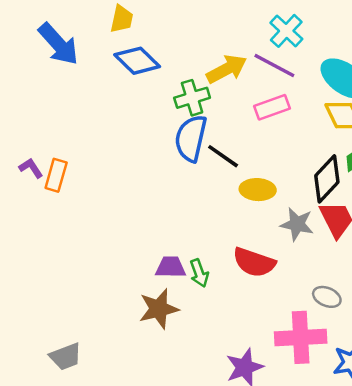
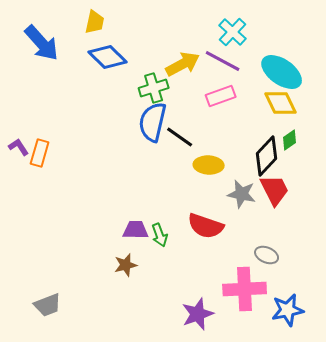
brown star: (159, 309) -> (126, 265), size x0.7

